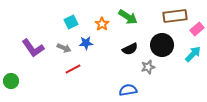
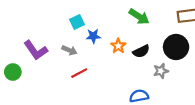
orange star: (102, 24) -> (118, 46), moved
blue star: (86, 43) -> (93, 36), moved
green circle: (11, 81) -> (13, 72), moved

